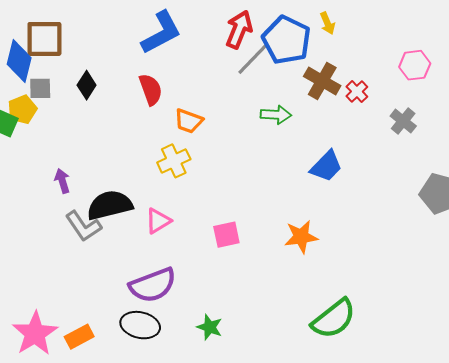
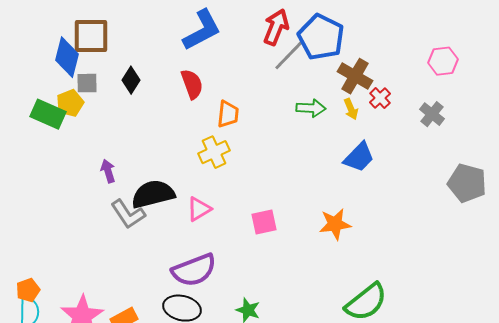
yellow arrow: (327, 23) -> (351, 109), moved
red cross: (357, 92) -> (380, 98), moved
orange trapezoid: (189, 121) -> (228, 114), turned -104

